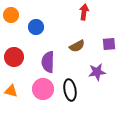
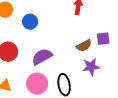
brown semicircle: (77, 46) -> (84, 46), moved
purple semicircle: (48, 62) -> (42, 57), turned 60

